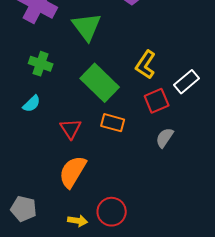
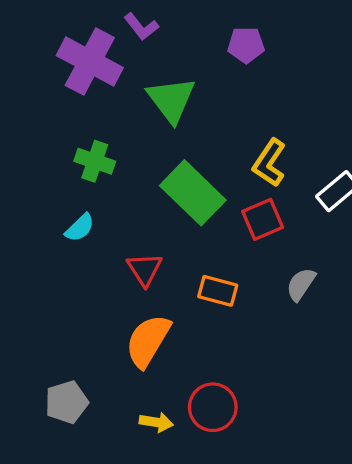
red square: (157, 101) -> (263, 219), moved
orange rectangle: (113, 123) -> (218, 291), moved
gray pentagon: (24, 209) -> (66, 402), turned -30

